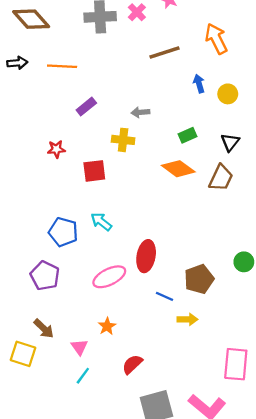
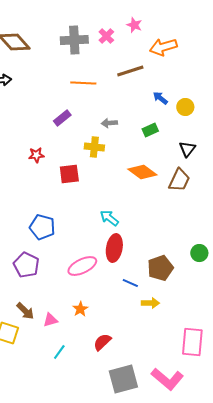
orange arrow: (216, 39) -> (163, 47), moved, turned -80
orange line: (62, 66) -> (83, 83), moved
blue arrow: (199, 84) -> (160, 98), turned -35
green rectangle: (187, 135) -> (150, 130), moved
cyan arrow: (101, 222) -> (109, 218), moved
pink triangle: (79, 347) -> (50, 320), moved, turned 49

